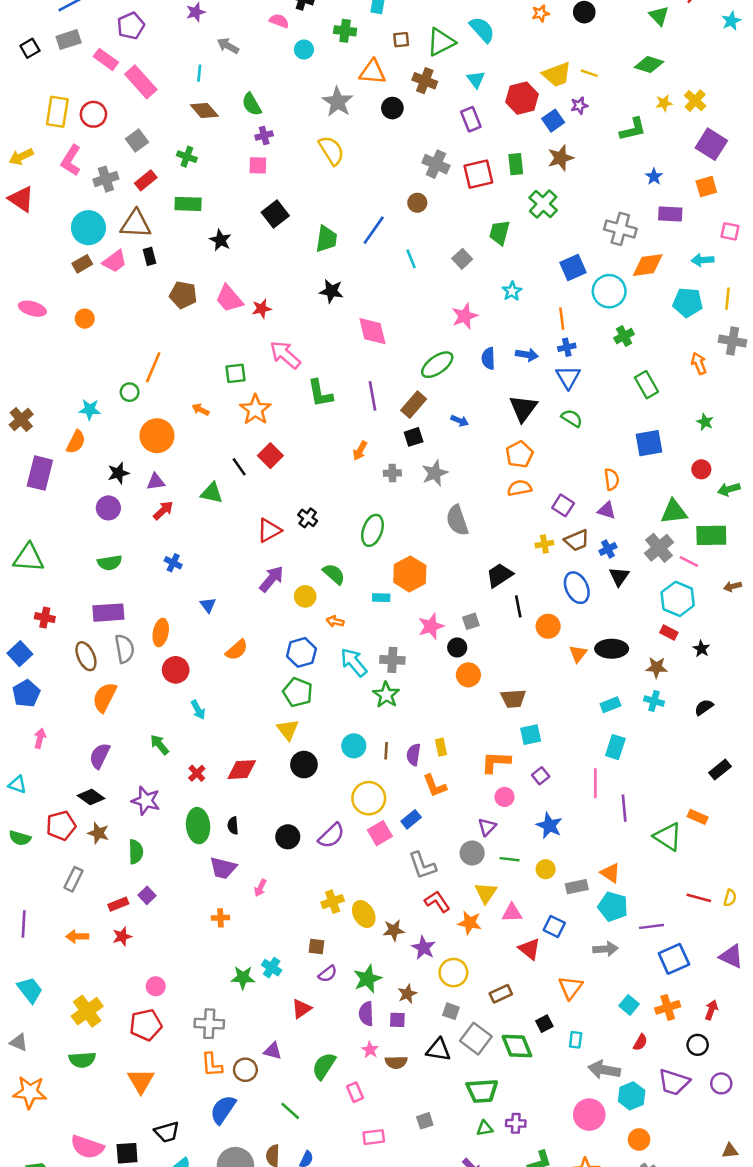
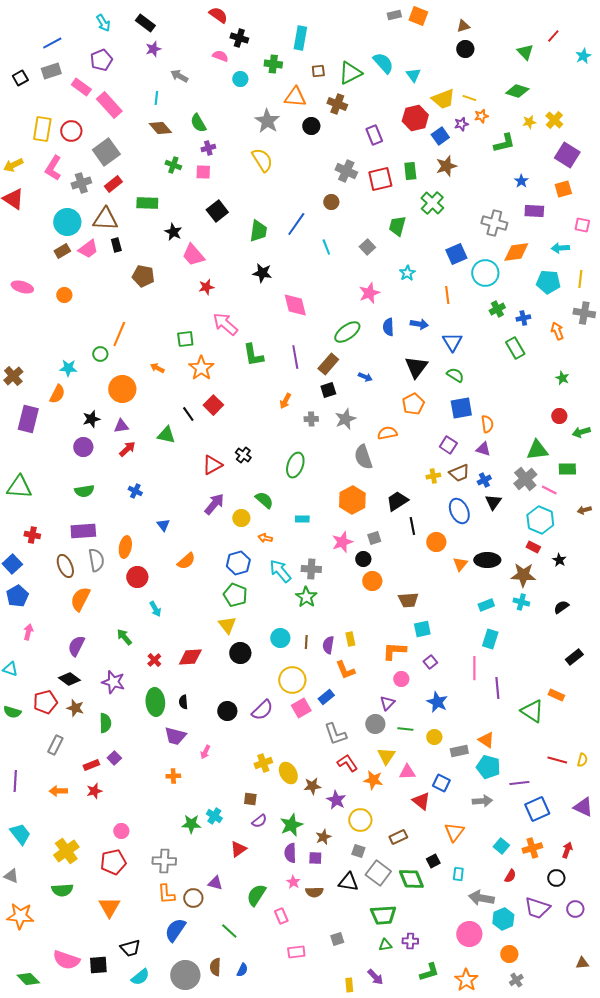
orange star: (541, 13) -> (481, 116), moved
cyan triangle: (476, 79) -> (413, 75), moved
gray square: (137, 140) -> (106, 152), size x1.5
green cross: (187, 157) -> (173, 165), moved
pink trapezoid: (229, 299) -> (193, 255), moved
blue cross: (567, 347) -> (523, 318), moved
blue square: (649, 443) -> (461, 408), moved
orange semicircle: (519, 488) -> (387, 433), moved
green rectangle: (711, 535) -> (567, 469), size x0.7
orange hexagon: (410, 574) -> (352, 500), moved
brown star: (656, 667) -> (523, 575), size x1.4

